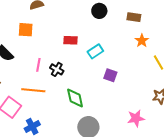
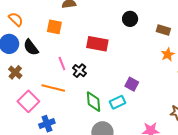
red rectangle: (71, 40) -> (97, 44), size x1.5
cyan rectangle: (95, 51) -> (117, 102), moved
pink line: (38, 65) -> (62, 63), turned -40

